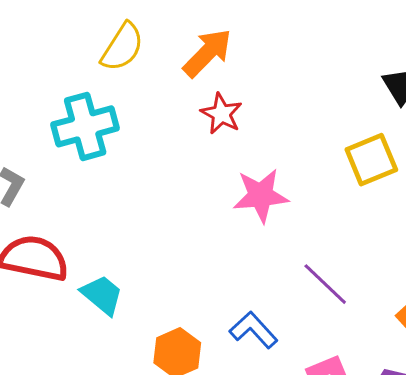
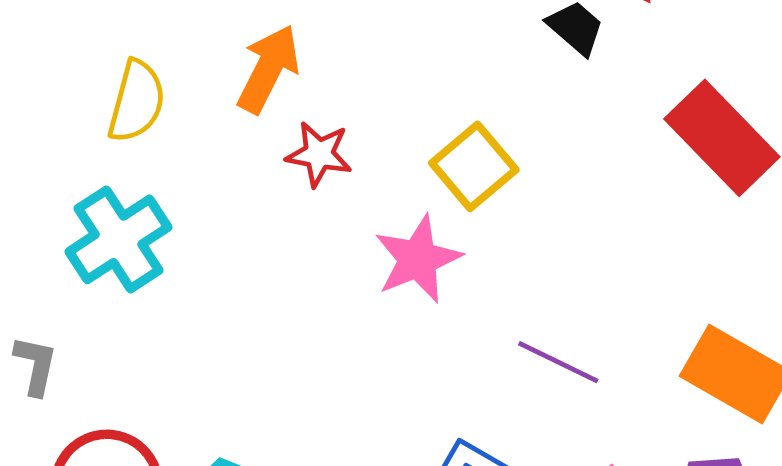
yellow square: (371, 160) -> (474, 166), moved

